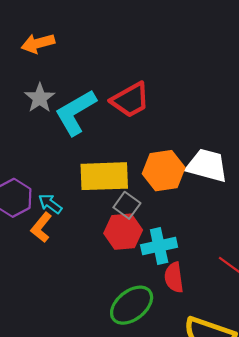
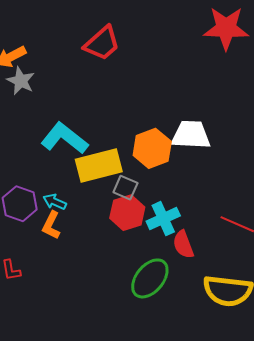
gray star: (40, 98) -> (21, 81), moved
red trapezoid: (130, 100) -> (102, 43), moved
cyan L-shape: (76, 112) -> (64, 138), moved, turned 81

